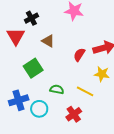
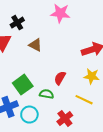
red semicircle: (79, 55) -> (60, 78), moved
green square: (33, 68) -> (23, 85), moved
yellow line: (85, 91) -> (84, 100), moved

